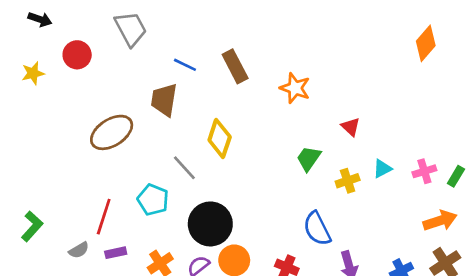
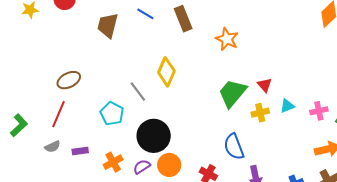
brown trapezoid: (164, 100) -> (108, 25), moved
red triangle: (351, 127) -> (265, 85), moved
brown ellipse: (112, 132) -> (69, 80), moved, size x0.7
green trapezoid: (309, 158) -> (232, 93), size x1.5
red line: (104, 217) -> (59, 114), moved

